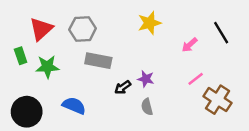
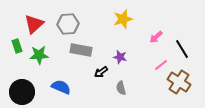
black line: (221, 33) -> (182, 49), moved
purple star: (146, 79) -> (120, 57), moved

